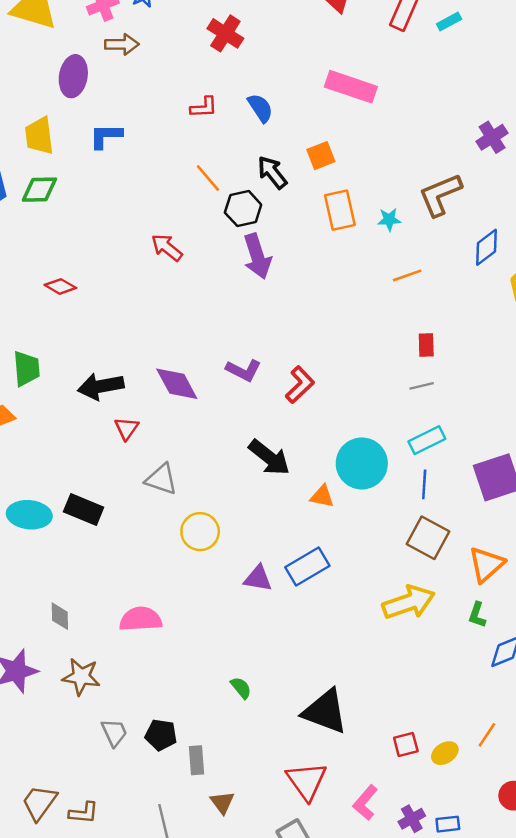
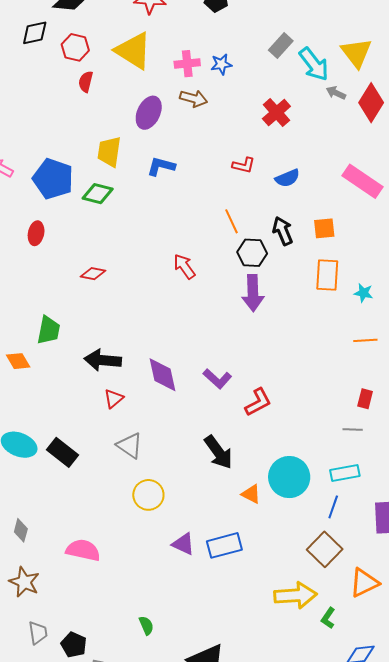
blue semicircle: (260, 108) -> (287, 178), turned 85
red diamond: (60, 286) -> (93, 274), turned -35
green L-shape: (477, 615) -> (328, 618), moved

